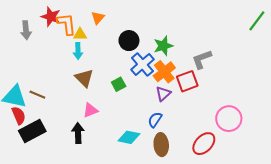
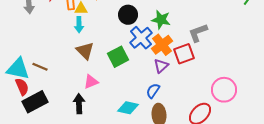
green star: (163, 46) -> (161, 20), turned 30
green square: (119, 84) -> (118, 57), size x1.5

